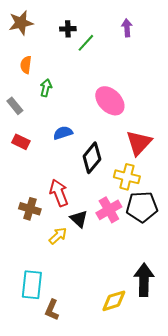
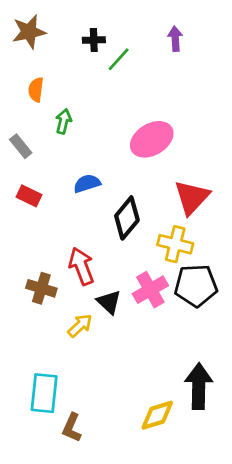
pink ellipse: (110, 101) -> (152, 139), turned -76

